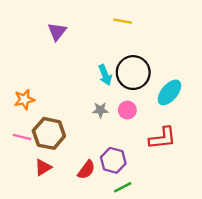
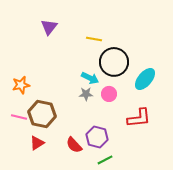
yellow line: (123, 21) -> (94, 39), moved
cyan arrow: (105, 75) -> (90, 78), moved, turned -42
red semicircle: (86, 170) -> (74, 145), turned 102

